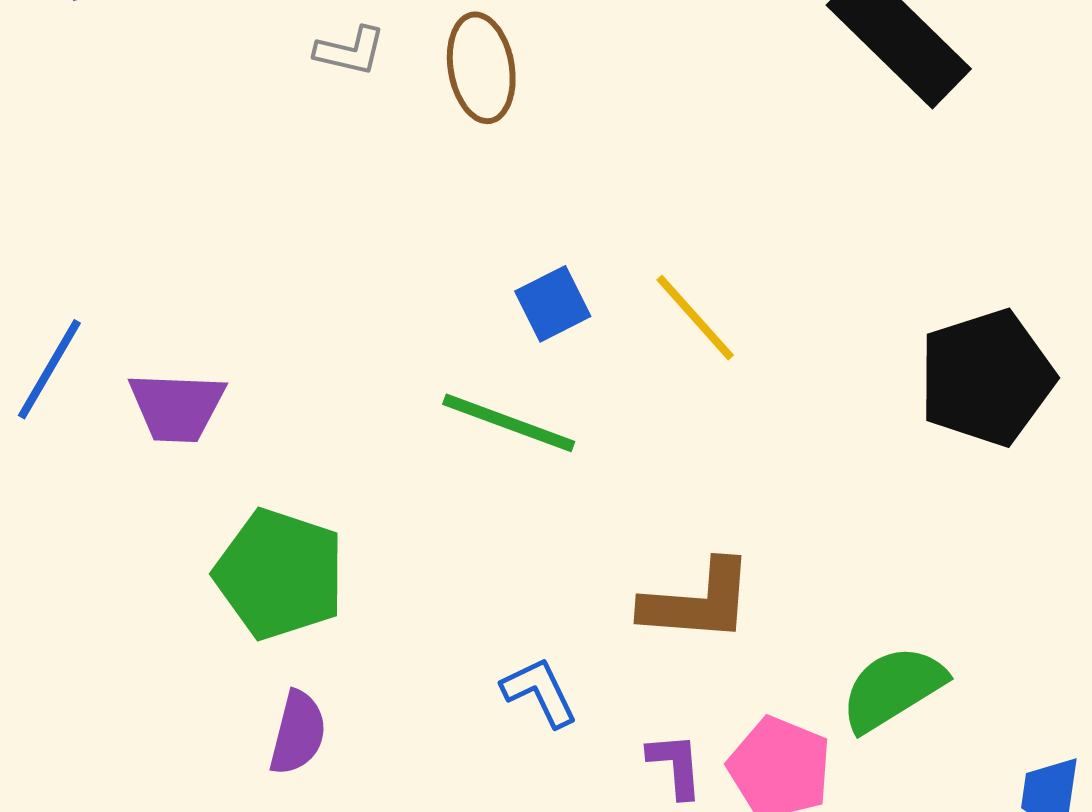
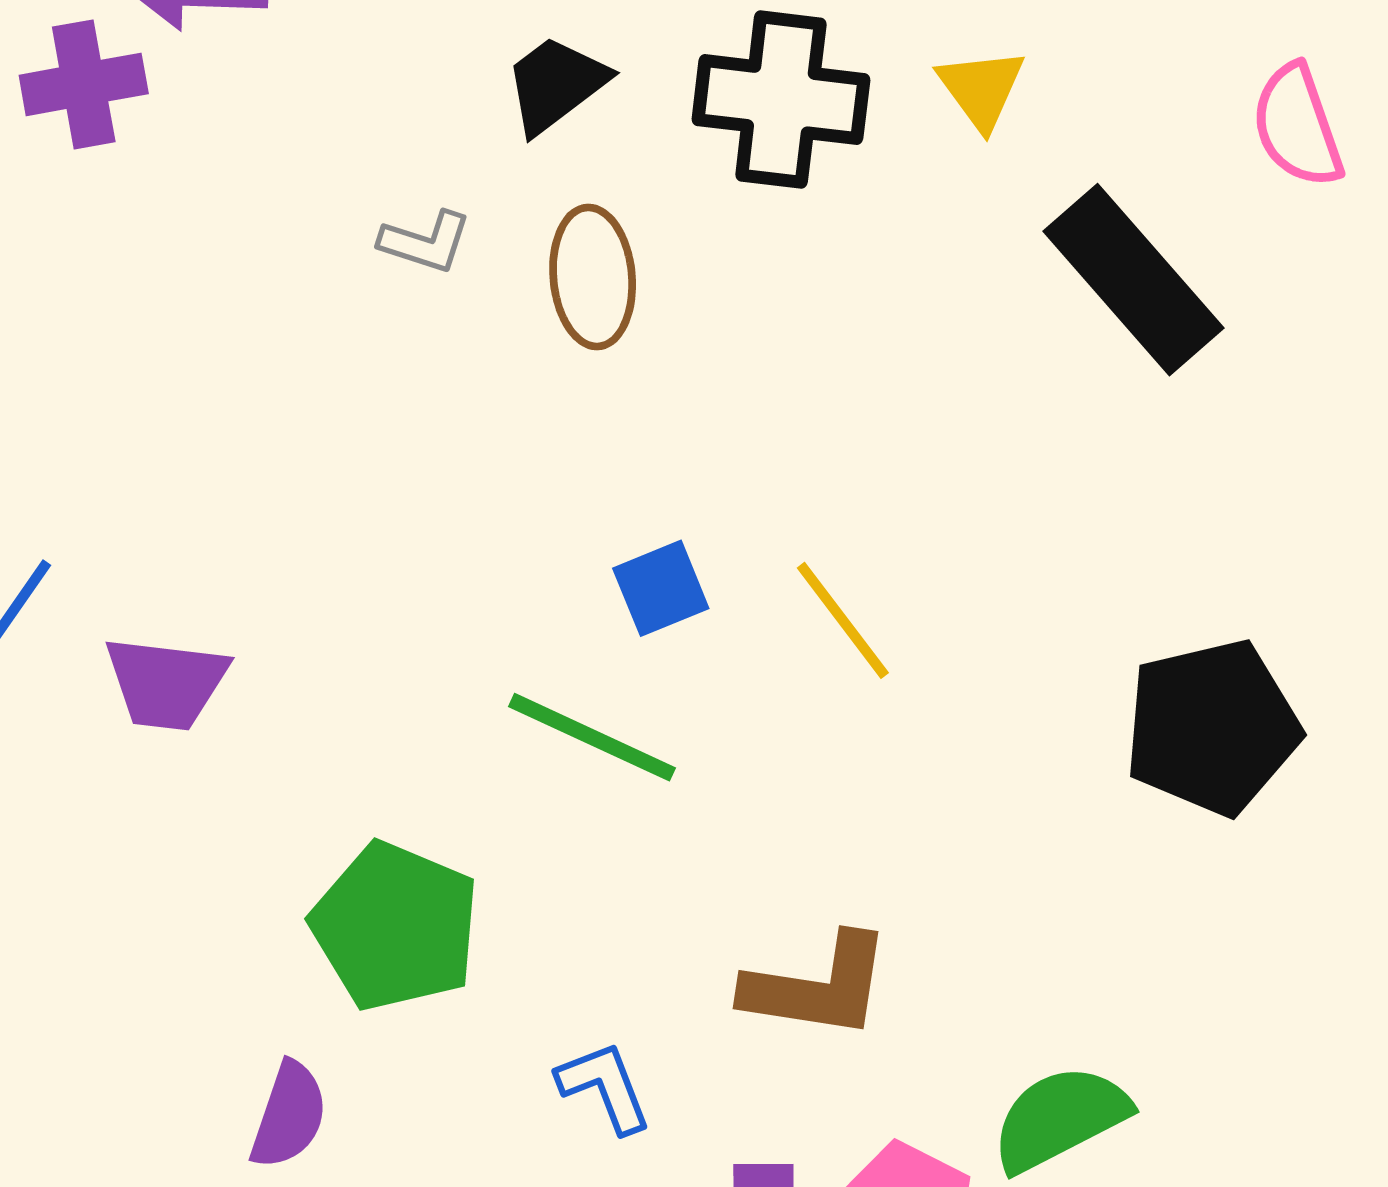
green pentagon: (280, 574) -> (395, 926), moved

